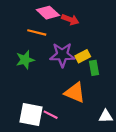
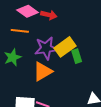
yellow rectangle: (83, 56) -> (65, 47), size x1.5
orange triangle: (75, 93) -> (43, 71), moved, turned -45

